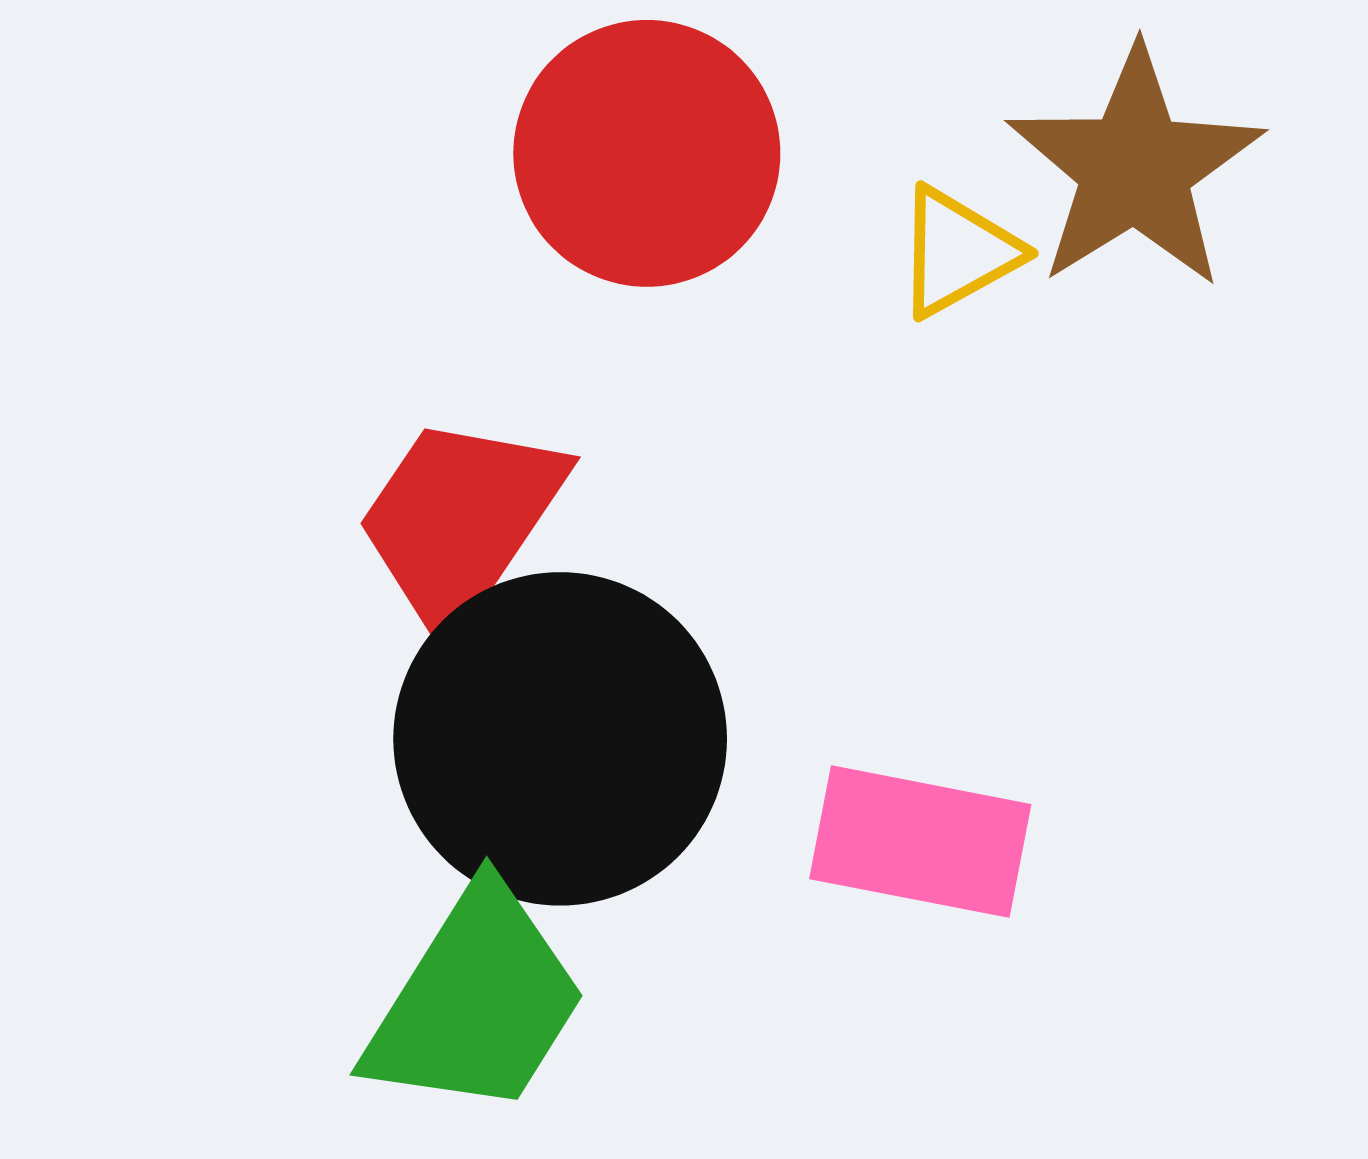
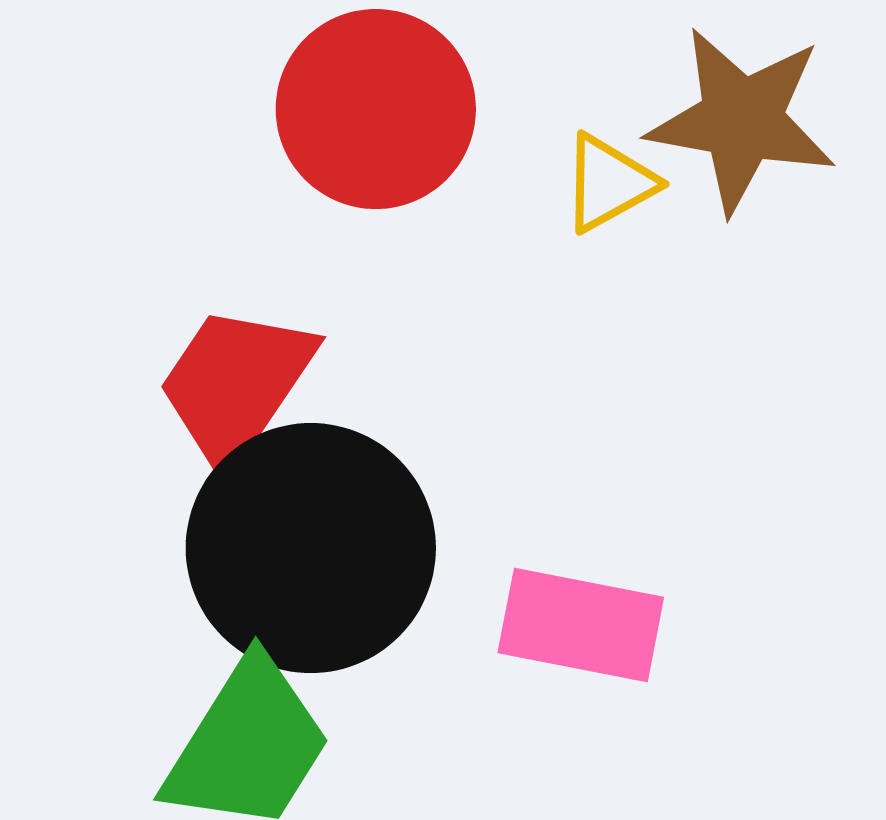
brown star: (1135, 168) -> (742, 120), turned -30

